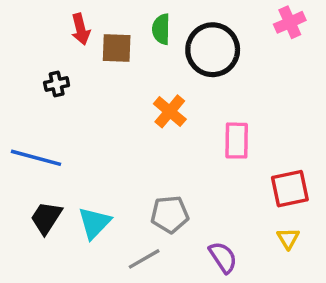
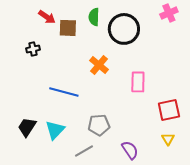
red arrow: (81, 29) -> (47, 17), turned -42
blue line: (36, 158) -> (64, 92), moved

